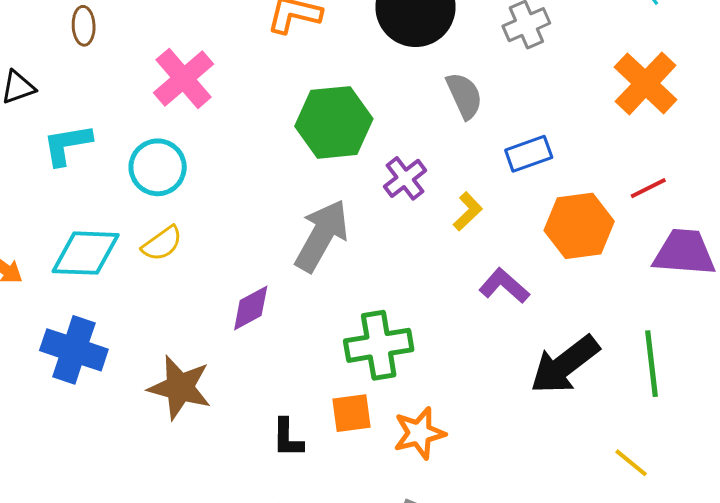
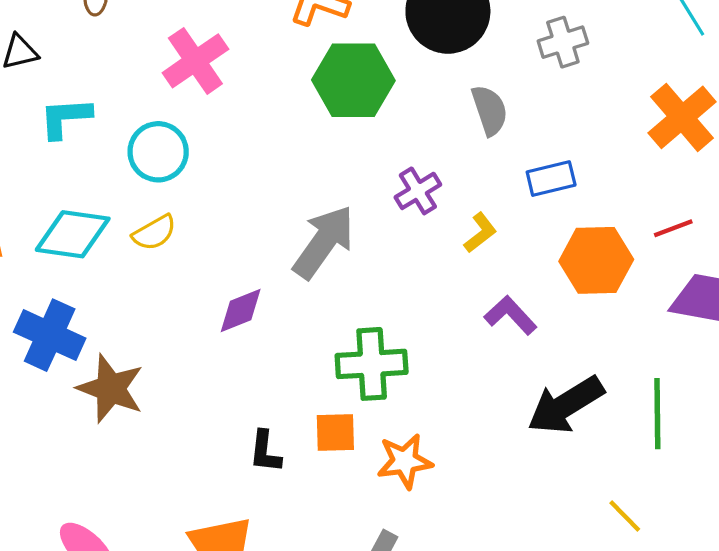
green hexagon: (334, 122) -> (353, 80), moved
brown star: (180, 387) -> (110, 389), moved

